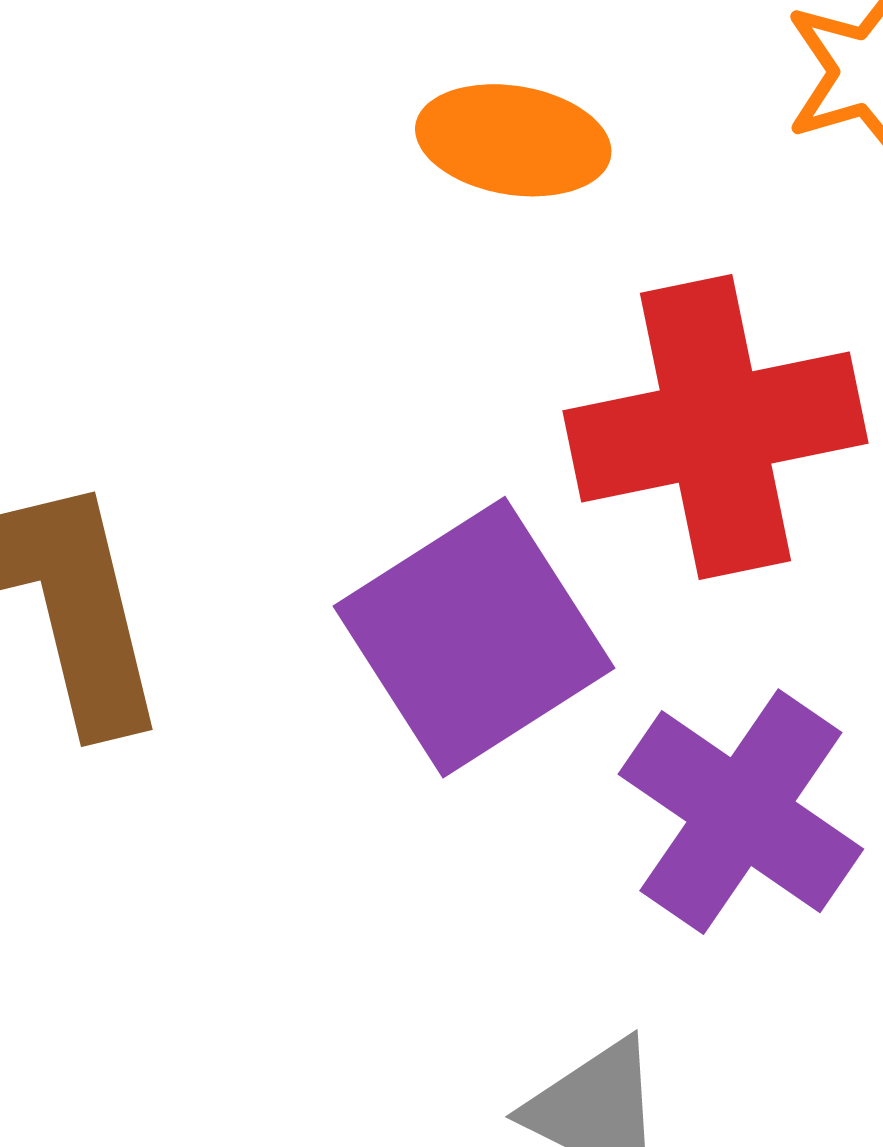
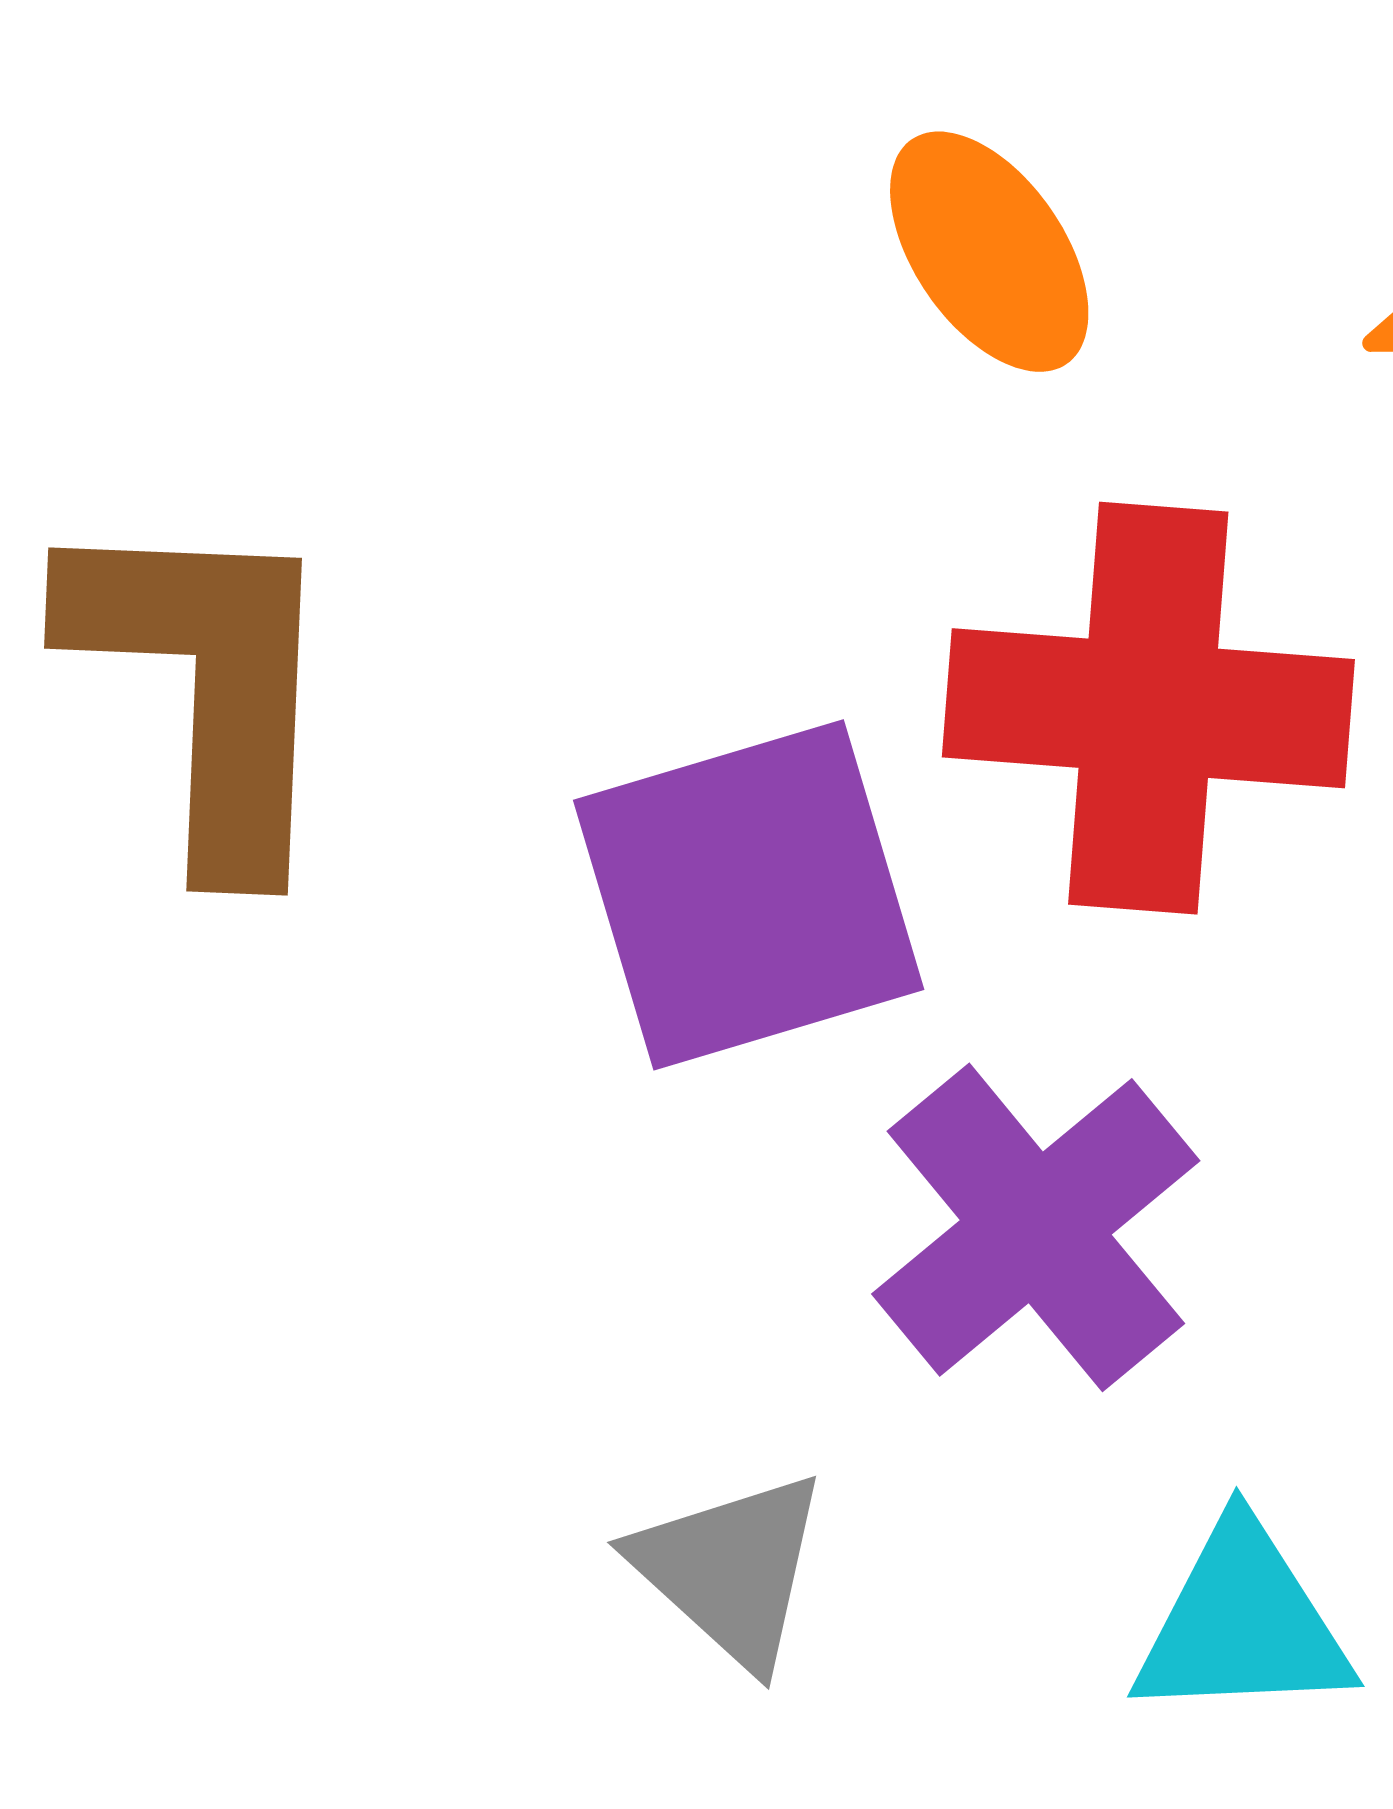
orange ellipse: (513, 140) -> (989, 252), turned 30

